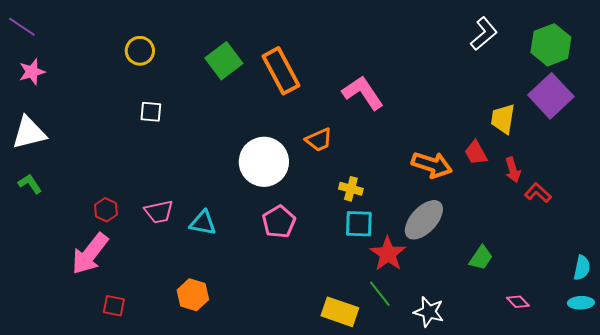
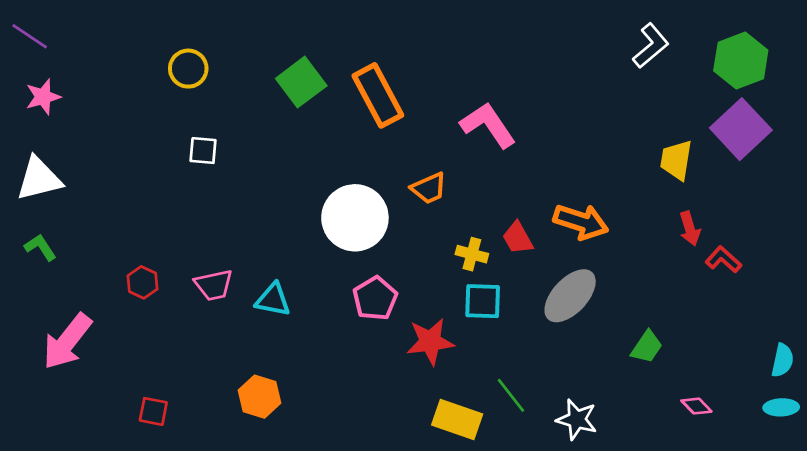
red trapezoid: (476, 153) -> (518, 238), moved
pink arrow: (90, 254) -> (67, 342), moved
red star: (388, 254) -> (430, 342), moved, turned 30

